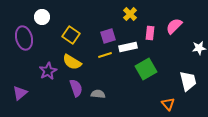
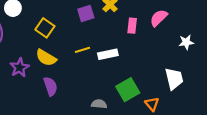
purple square: (108, 36) -> (86, 14), moved
white rectangle: (128, 47) -> (108, 54), moved
green square: (146, 69) -> (128, 90), moved
gray semicircle: (98, 94) -> (99, 104), moved

